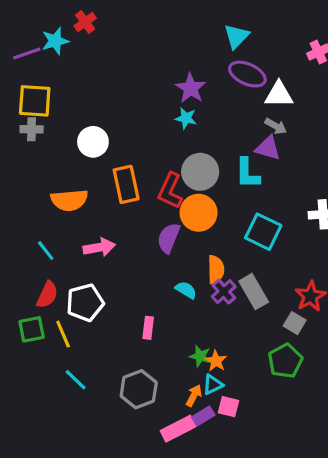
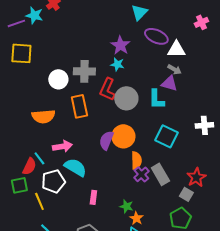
cyan triangle: (236, 36) -> (139, 12), moved
cyan star: (55, 41) -> (34, 15), turned 30
gray cross: (32, 129) -> (84, 71), moved, size x1.5
red L-shape: (170, 191) -> (107, 89), moved
orange circle: (199, 213) -> (123, 136), moved
cyan line: (46, 251) -> (39, 158), moved
cyan semicircle: (186, 290) -> (75, 167), moved, size x1.6
red semicircle: (47, 295) -> (29, 166), moved
green square: (32, 329) -> (19, 185), moved
green star: (200, 356) -> (126, 206), moved

